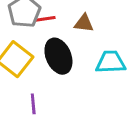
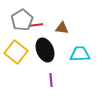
purple line: (33, 104) -> (51, 80), moved

